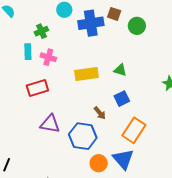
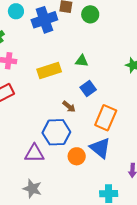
purple triangle: (50, 124) -> (34, 153), moved

